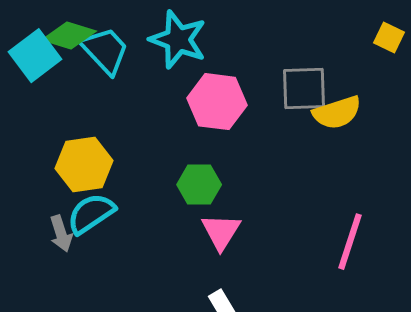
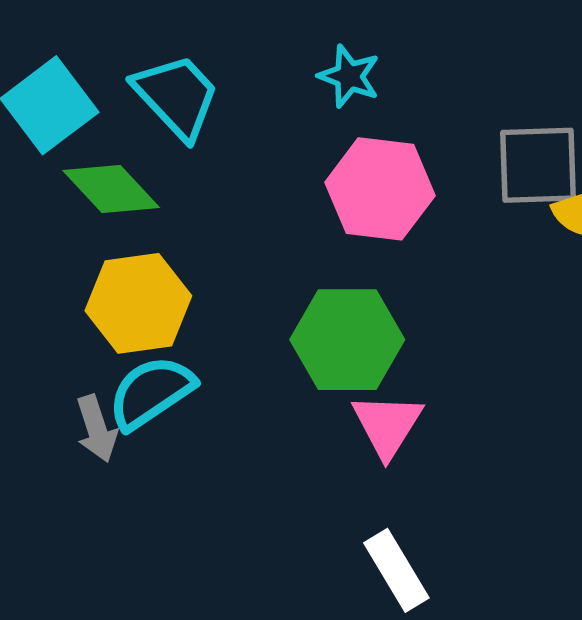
green diamond: (69, 36) -> (111, 189), moved, turned 30
cyan star: (178, 40) -> (349, 76), moved, size x0.6
green hexagon: (199, 185) -> (347, 340), size x1.4

